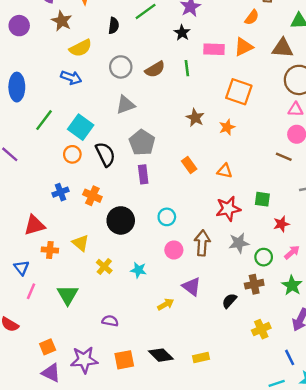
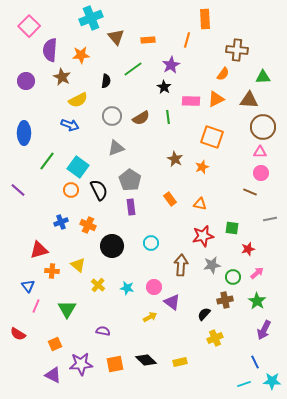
pink circle: (174, 250) -> (154, 287), moved
yellow cross: (261, 329) -> (215, 338), moved
orange square: (48, 347) -> (55, 344), moved

